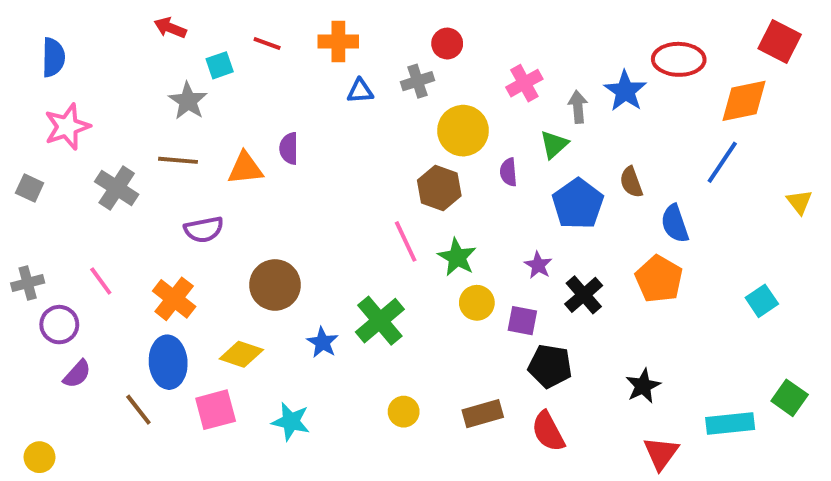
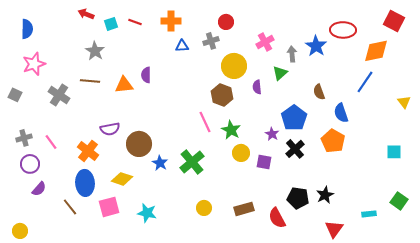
cyan square: (220, 65) -> (111, 24), moved
blue pentagon: (578, 204) -> (294, 118), moved
purple semicircle: (204, 230) -> (110, 129), moved
gray cross: (28, 283) -> (24, 138), moved
cyan square: (762, 301) -> (394, 152), moved, turned 35
blue star: (322, 342) -> (160, 163), moved
black pentagon: (550, 366) -> (298, 198), moved
cyan rectangle: (730, 423) -> (369, 214), size x0.6

